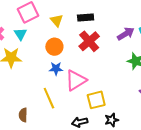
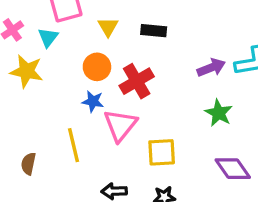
red cross: (89, 41) -> (137, 81), moved
pink triangle: (76, 80) -> (120, 125), turned -30
yellow square: (96, 100) -> (162, 152), moved

